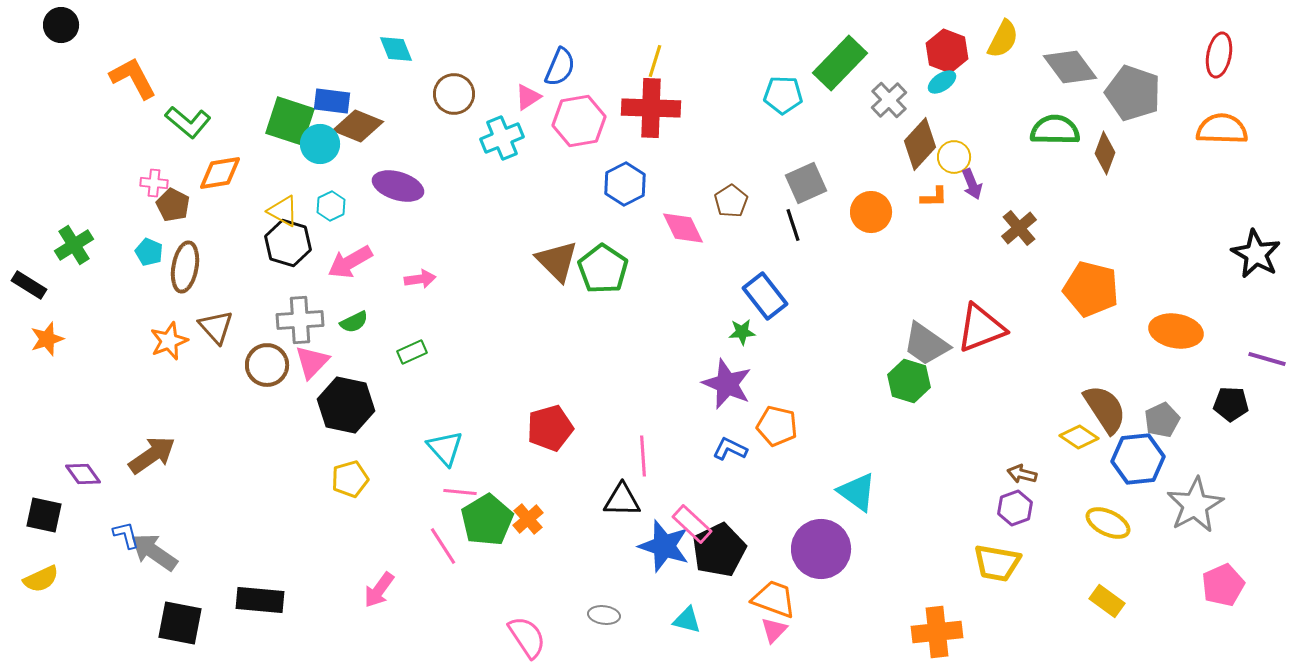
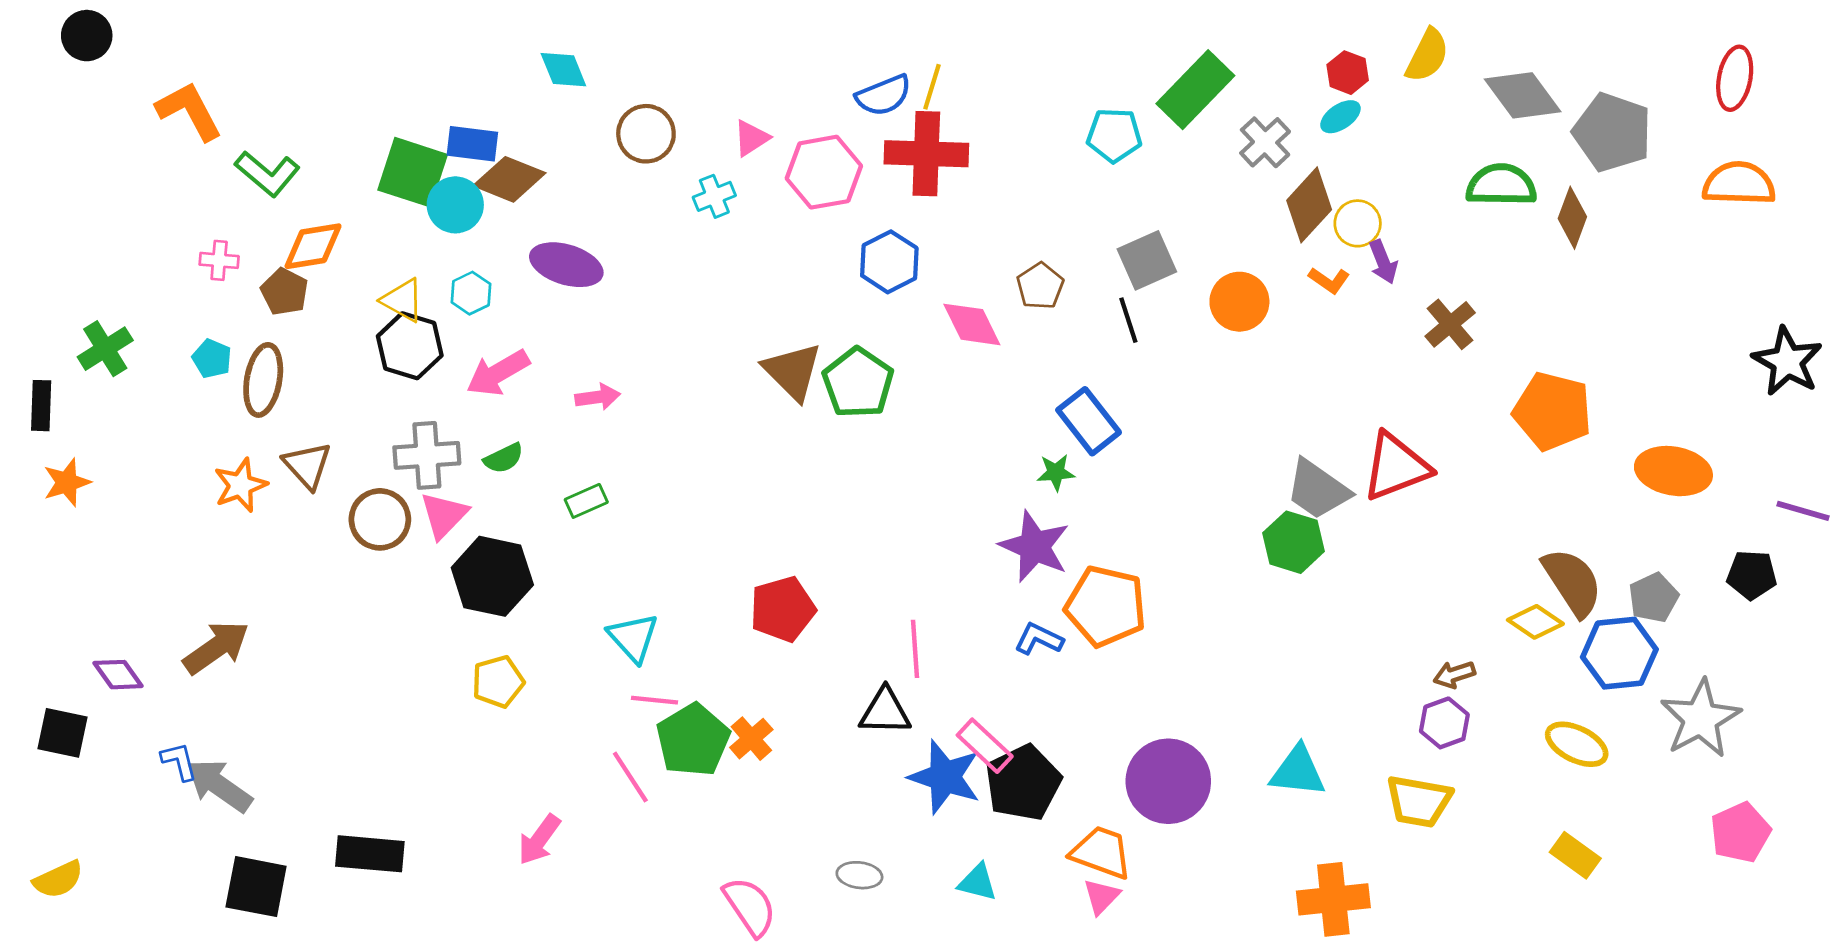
red hexagon: (947, 51) -> (1348, 73), size x0.7
blue semicircle: (560, 67) -> (884, 95), moved, turned 45
cyan cross: (502, 138) -> (714, 196), size x0.7
orange L-shape: (934, 197) -> (1329, 280), turned 36
brown pentagon: (173, 205) -> (285, 292), moved
black rectangle: (29, 285) -> (41, 406), turned 60
orange pentagon: (777, 426) -> (1106, 606), size x1.4
brown arrow: (1022, 474) -> (1454, 675), turned -32
cyan triangle: (857, 492) -> (1298, 771), moved, turned -30
yellow semicircle: (41, 579) -> (58, 879), moved

